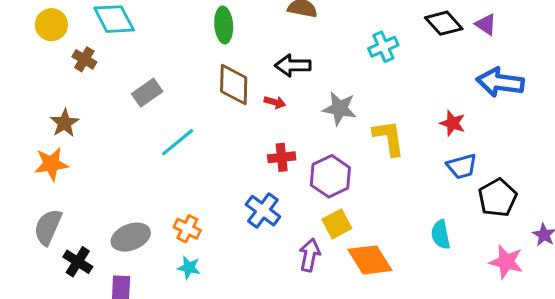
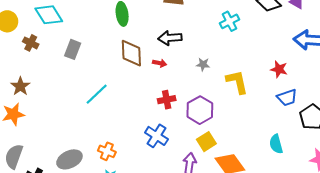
gray rectangle: (147, 93) -> (73, 49), moved, turned -30
gray star: (340, 108) -> (203, 64), size x0.6

